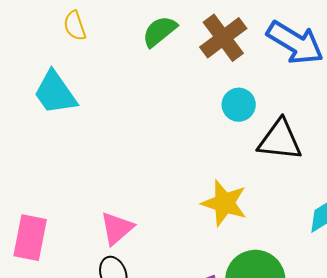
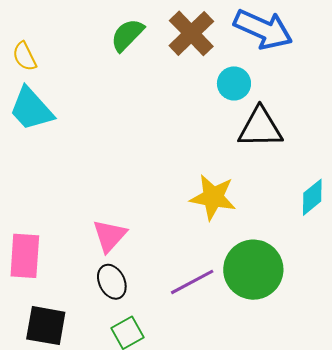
yellow semicircle: (75, 26) -> (25, 56), moved
cyan circle: (239, 105) -> (234, 83), moved

